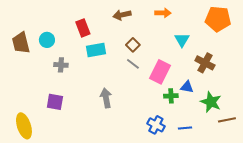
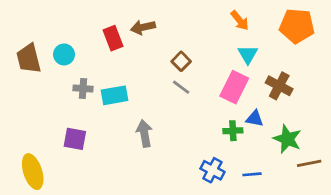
orange arrow: (163, 13) -> (240, 20), moved, turned 49
brown arrow: (122, 15) -> (143, 27), moved
cyan rectangle: (96, 50) -> (114, 95), moved
pink rectangle: (160, 72) -> (234, 87), moved

